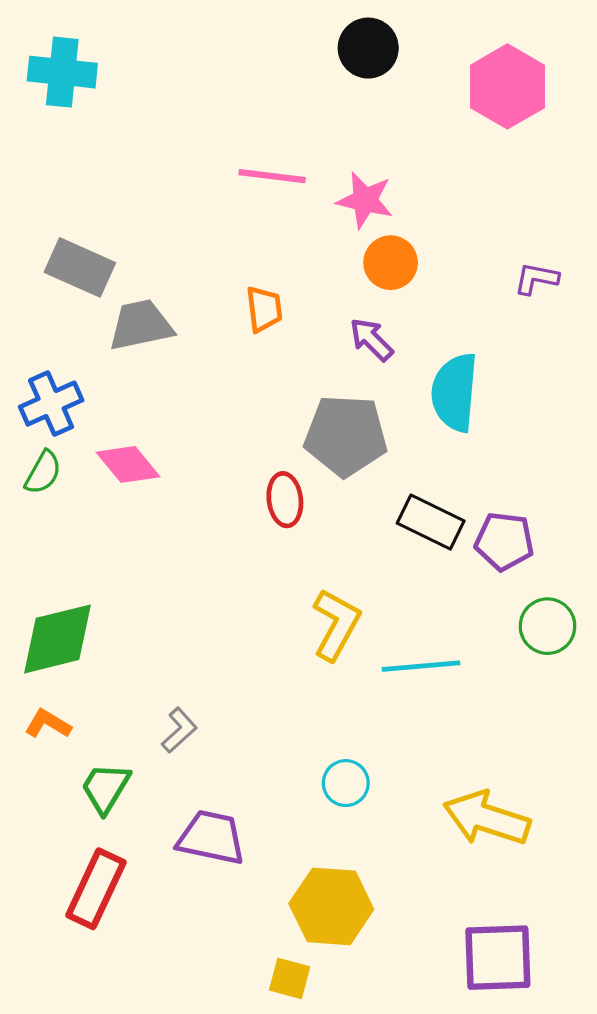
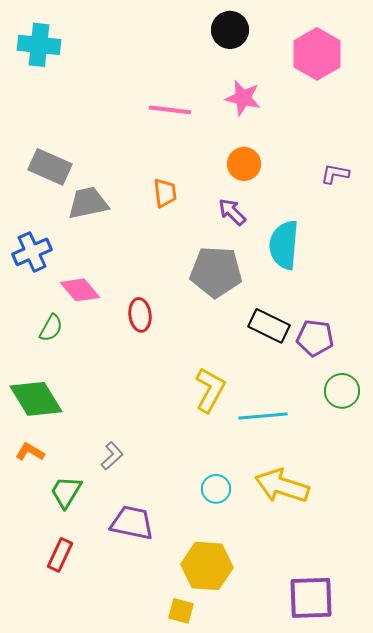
pink star: (365, 200) -> (243, 98), moved
green semicircle: (43, 472) -> (51, 328), moved
red ellipse: (285, 500) -> (140, 315), moved
green diamond: (57, 639) -> (36, 399), turned 72
yellow arrow: (487, 818) -> (282, 486), moved
red rectangle: (96, 889) -> (60, 555), size x0.7

